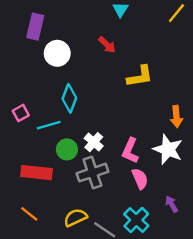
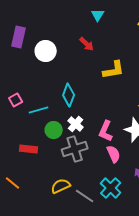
purple rectangle: (35, 27) -> (19, 37), moved
cyan diamond: (69, 98) -> (69, 95), moved
red rectangle: (37, 173) -> (29, 149), size x0.7
orange line: (29, 214) -> (13, 183), moved

